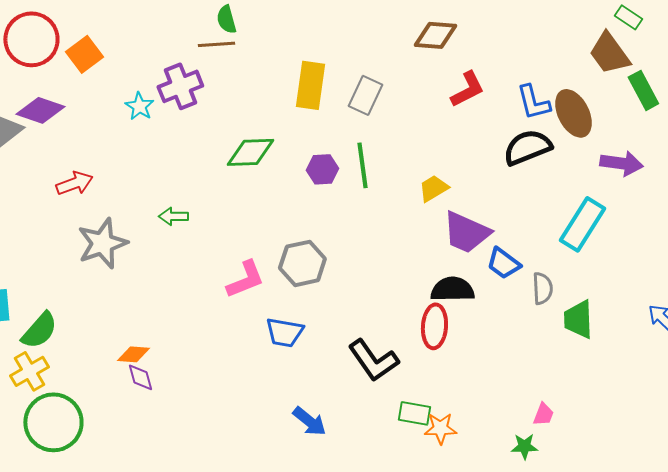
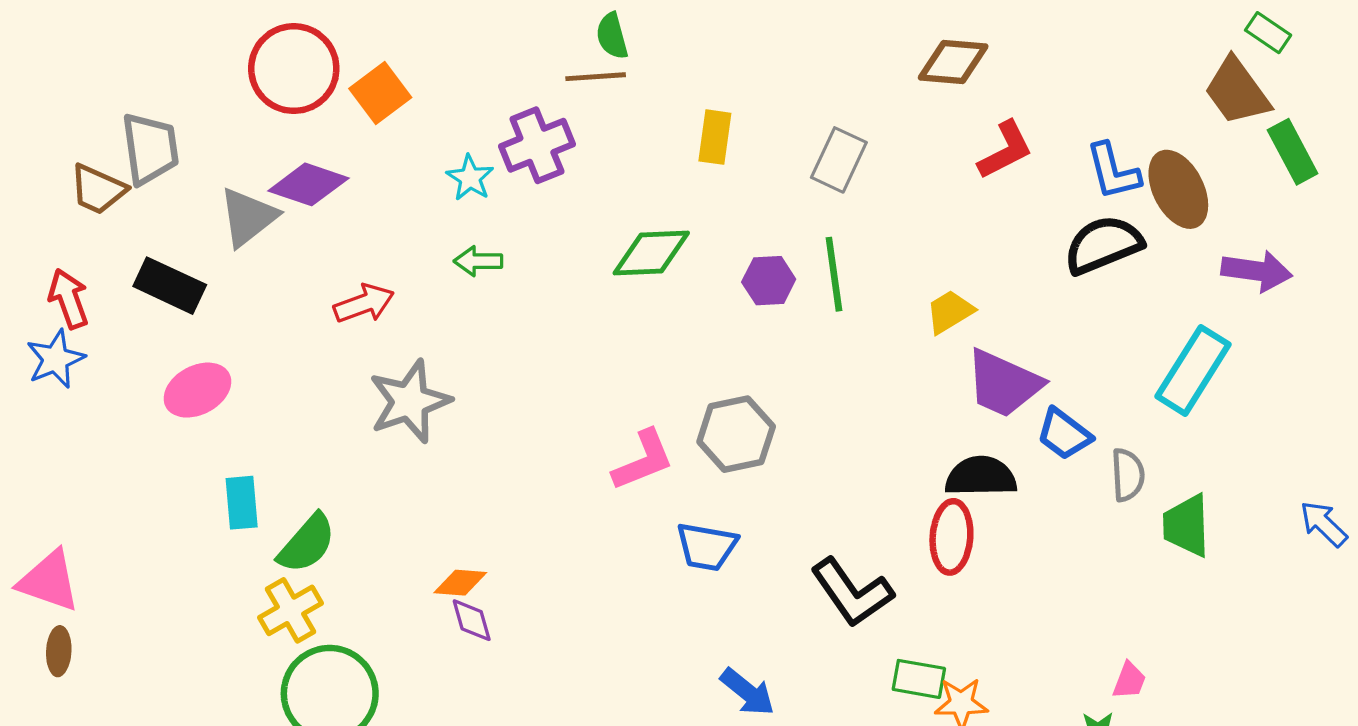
yellow rectangle: (310, 85) -> (715, 137), moved, size x0.7
green arrow: (173, 216) -> (478, 261), moved

